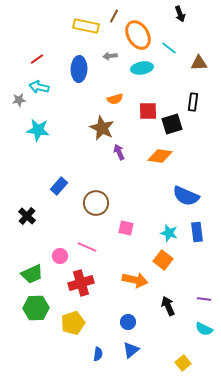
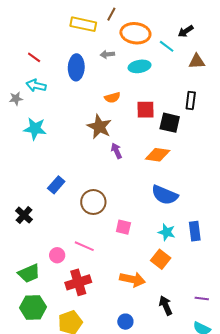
black arrow: (180, 14) -> (186, 31), moved, turned 77
orange ellipse: (138, 35) -> (135, 33), turned -52
red line: (37, 59) -> (34, 57), turned 72
black square: (172, 124) -> (170, 123), turned 30
blue semicircle: (186, 196) -> (165, 195), moved

